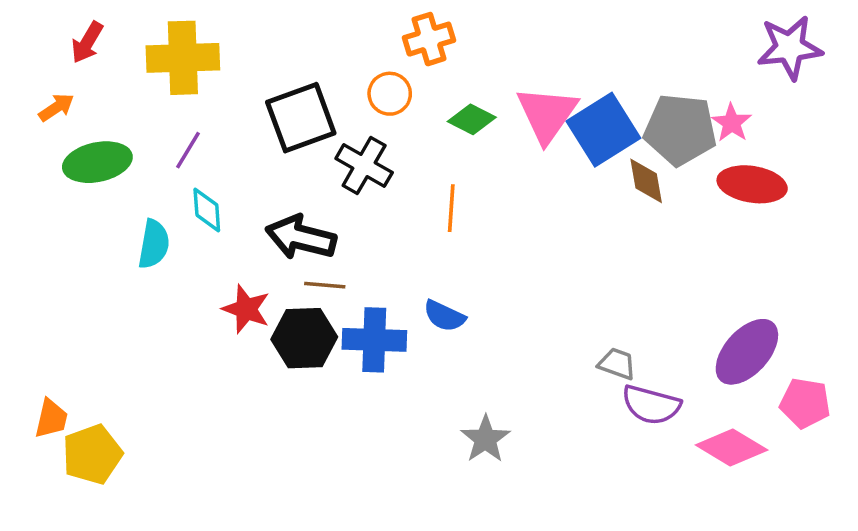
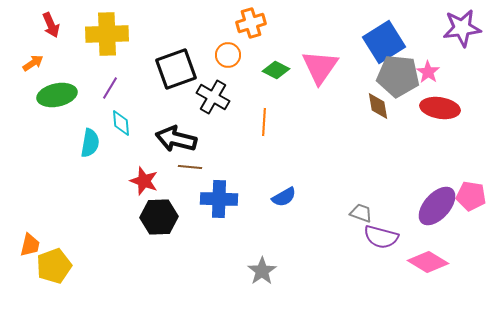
red arrow: (87, 42) -> (51, 25), turned -55
blue square: (603, 130) -> (384, 42), moved
blue semicircle: (444, 316) -> (284, 197), moved, turned -55
black hexagon: (304, 338) -> (159, 217), moved
pink pentagon: (805, 403) -> (471, 196), moved
gray star: (485, 439) -> (262, 271), moved

